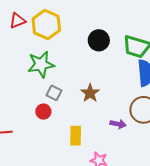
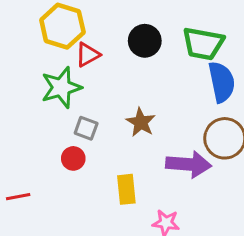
red triangle: (17, 21) -> (88, 55), moved
purple arrow: (118, 124) -> (189, 164), size x1.8

